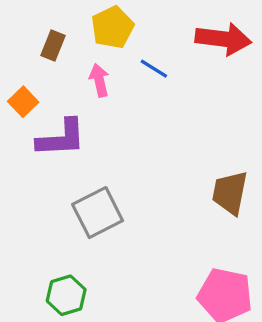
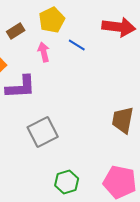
brown rectangle: (53, 46) -> (16, 31), turned 36
green hexagon: (66, 295) -> (67, 182), moved

